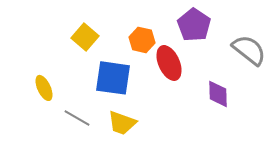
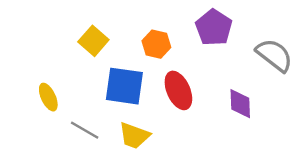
red ellipse: (169, 63) -> (178, 90), moved

